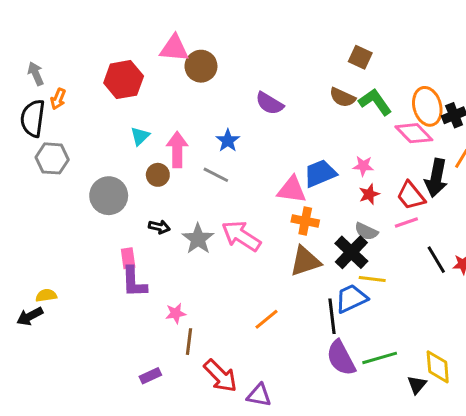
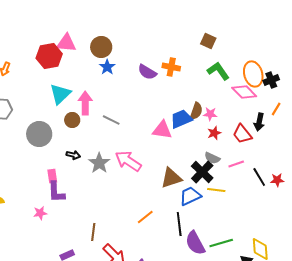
pink triangle: (174, 48) -> (66, 43), moved
brown semicircle: (342, 97) -> (196, 111), moved, turned -96
cyan triangle: (140, 136) -> (60, 94), size x1.6
blue star: (228, 141) -> (107, 67), moved
black arrow: (436, 178) -> (259, 122), size x0.7
orange cross: (305, 221) -> (171, 67), moved
pink line: (406, 222) -> (236, 164), moved
blue trapezoid: (351, 298) -> (190, 196), moved
pink star: (176, 313) -> (40, 213), moved
black line: (332, 316) -> (179, 224), moved

